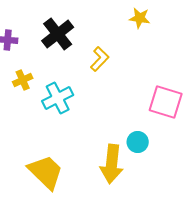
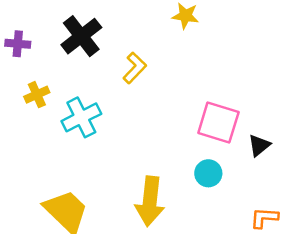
cyan circle: (138, 142) -> (208, 173), moved

